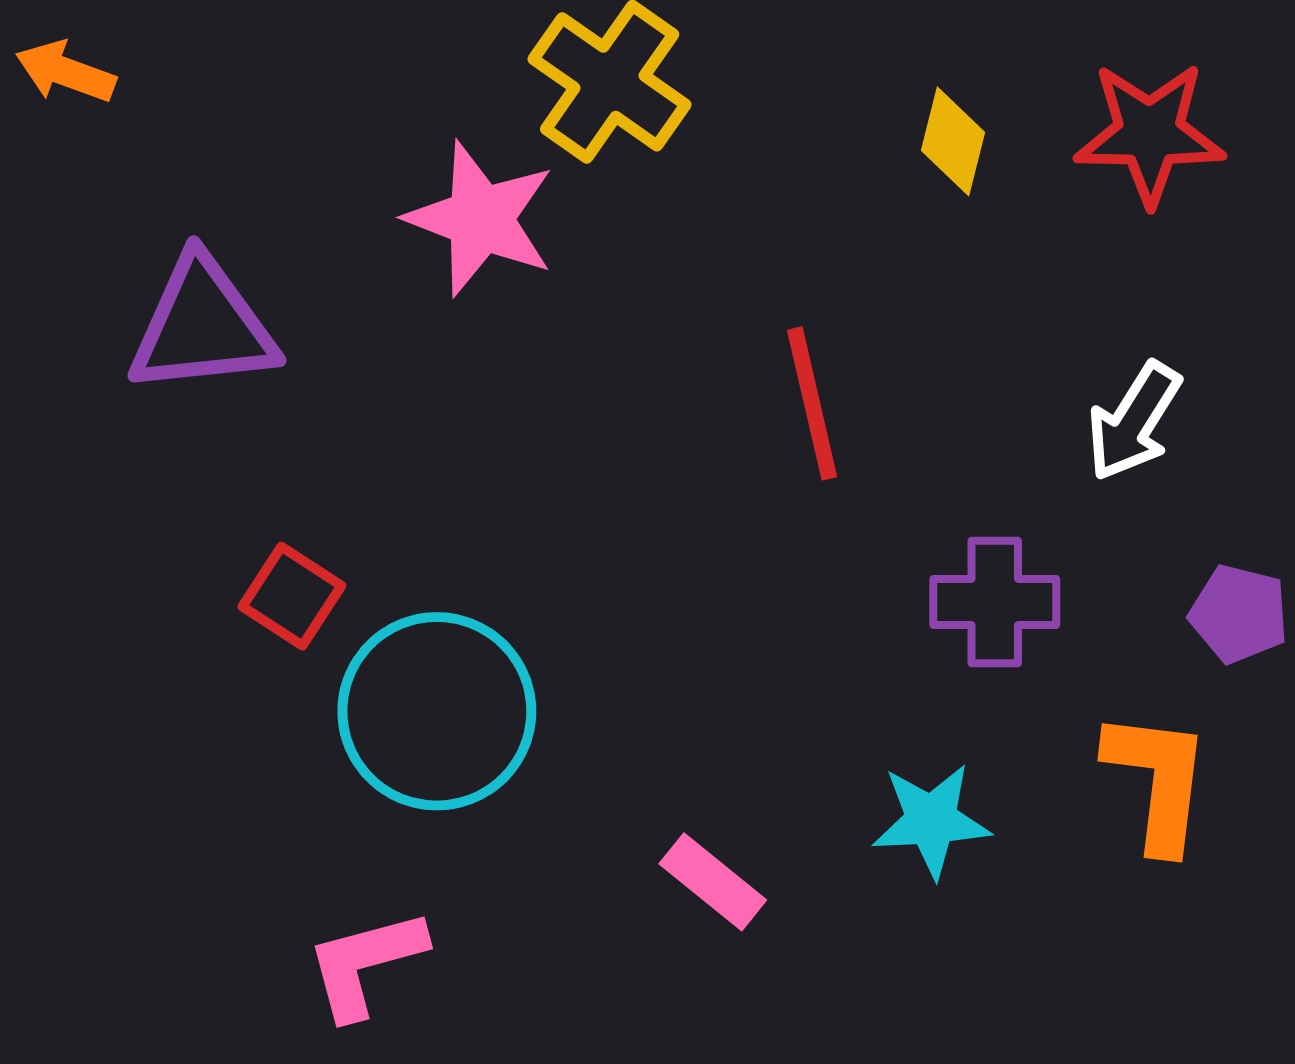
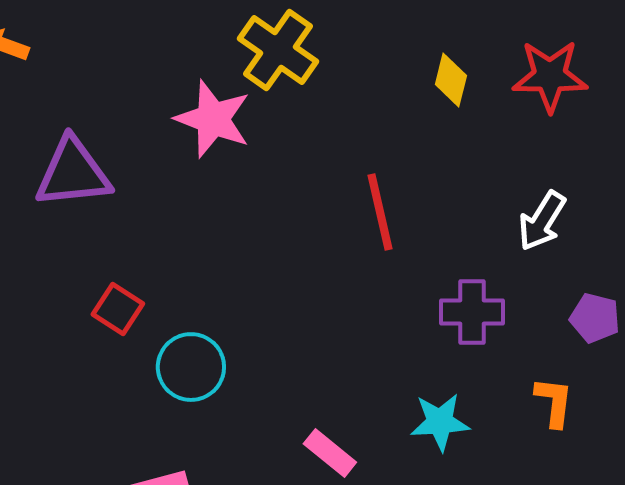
cyan circle: (437, 711) -> (191, 367), size x0.7
orange L-shape: (1158, 781) -> (554, 402), size x0.7

